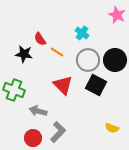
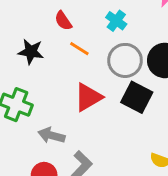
red semicircle: (40, 39) -> (63, 21), moved
red triangle: (63, 85) -> (88, 97), turned 45

